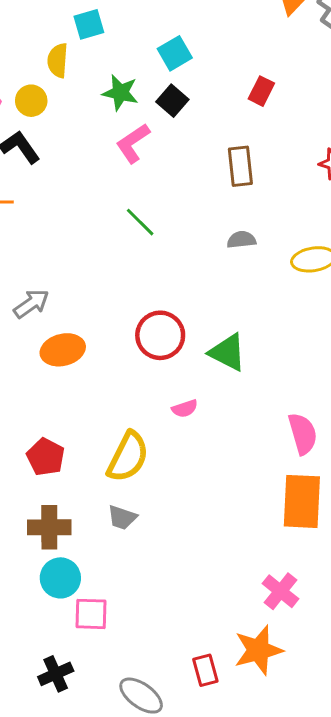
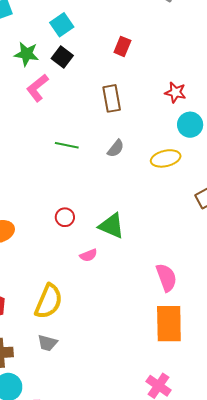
green line: (140, 222) -> (67, 145), moved, turned -30
gray semicircle: (241, 240) -> (116, 148), turned 138
red circle: (160, 335) -> (65, 217), size x0.6
pink semicircle: (185, 409) -> (88, 255), moved

